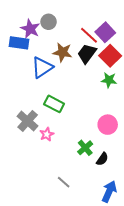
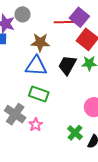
red line: (89, 35) -> (64, 22), turned -36
black trapezoid: (87, 53) -> (67, 65), moved
blue triangle: (42, 67) -> (36, 66), moved, turned 45

